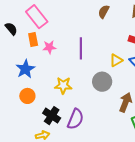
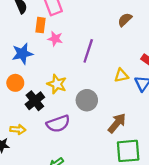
gray circle: (102, 82) -> (87, 100), moved
black cross: (52, 116) -> (35, 101), moved
purple semicircle: (75, 119) -> (58, 124), turned 30

